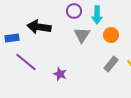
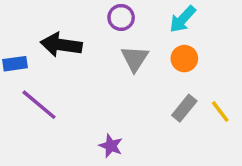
cyan arrow: (97, 15) -> (183, 19), moved, turned 42
purple star: (60, 74) -> (111, 146), moved

